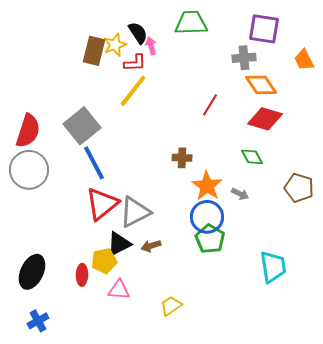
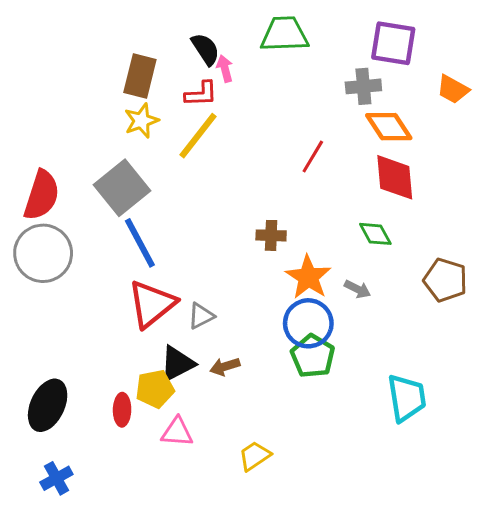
yellow star: (115, 45) -> (141, 121), moved
orange trapezoid: (304, 60) -> (453, 89), turned -35
red diamond: (265, 119) -> (395, 177), turned 68
gray triangle: (135, 212) -> (201, 316), size x0.6

